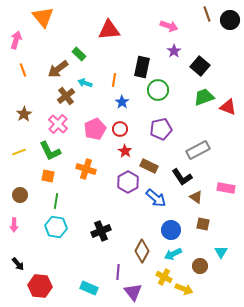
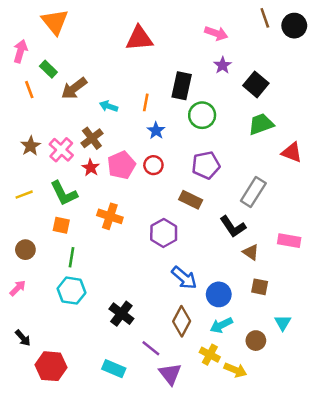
green rectangle: (79, 54) -> (48, 69), moved
brown cross: (66, 96) -> (92, 138), moved
red triangle: (228, 107) -> (292, 152), moved
pink cross: (58, 124) -> (61, 150), moved
gray rectangle: (198, 150) -> (253, 192), turned -30
red star: (125, 151) -> (91, 168), moved
brown rectangle: (149, 166) -> (191, 200), moved
blue arrow: (156, 198) -> (184, 278), moved
pink arrow: (14, 225) -> (18, 288), turned -136
black cross: (101, 231) -> (121, 314), moved, turned -30
purple line: (118, 272) -> (151, 348), turned -56

